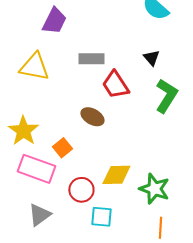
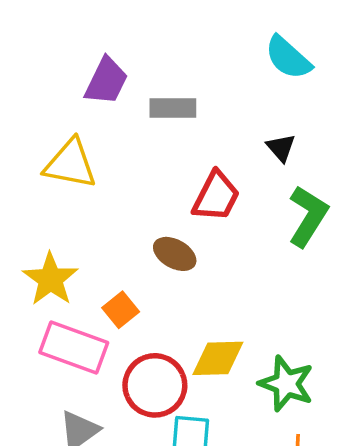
gray rectangle: (91, 59) -> (173, 108), moved
red trapezoid: (115, 85) -> (216, 196), turned -120
red circle: (81, 190) -> (155, 385), size x1.4

